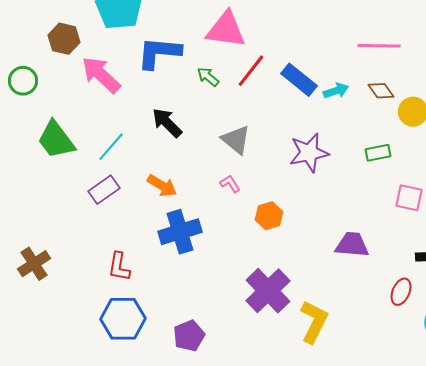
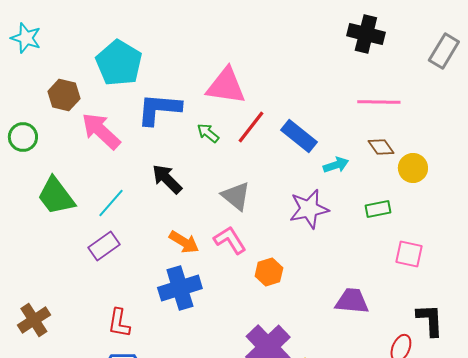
cyan arrow: (336, 91) -> (336, 165), moved
pink L-shape: (230, 184) -> (230, 240), size x1.6
orange arrow: (162, 186) -> (184, 242), moved

